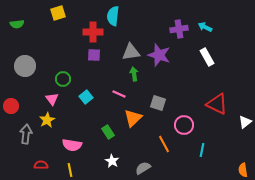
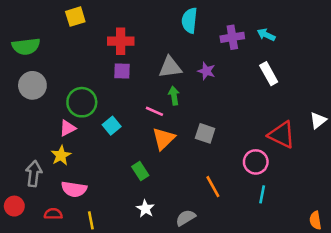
cyan semicircle: (113, 16) -> (190, 20), moved
green semicircle: (17, 24) -> (26, 46), moved, size x1.5
purple star: (159, 55) -> (206, 71), size x0.6
green circle: (63, 79) -> (82, 102), size x1.5
pink line: (119, 94) -> (154, 111), moved
pink triangle: (52, 99) -> (68, 128), turned 40
red circle: (11, 106) -> (14, 206), moved
orange triangle: (133, 118) -> (164, 139), moved
white triangle: (245, 122) -> (318, 120), moved
pink circle: (184, 125) -> (256, 162), moved
pink semicircle: (72, 145) -> (74, 189), moved

